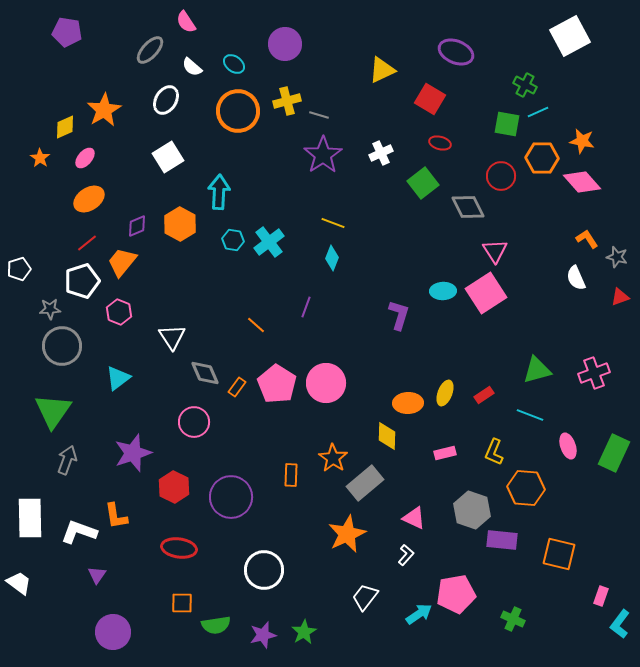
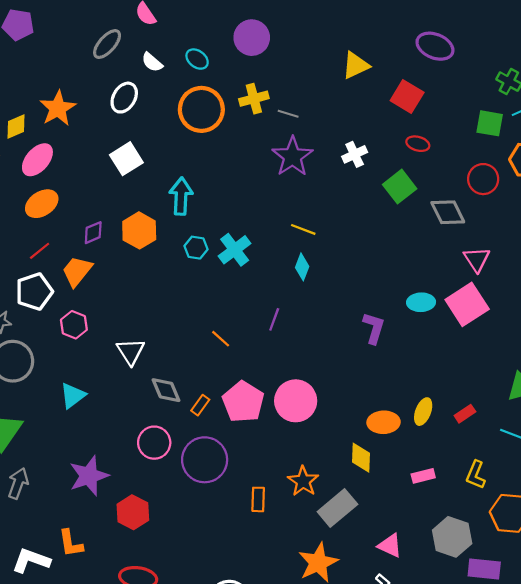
pink ellipse: (85, 158) -> (37, 160), size x1.5
purple circle: (231, 497) -> (205, 460), moved

